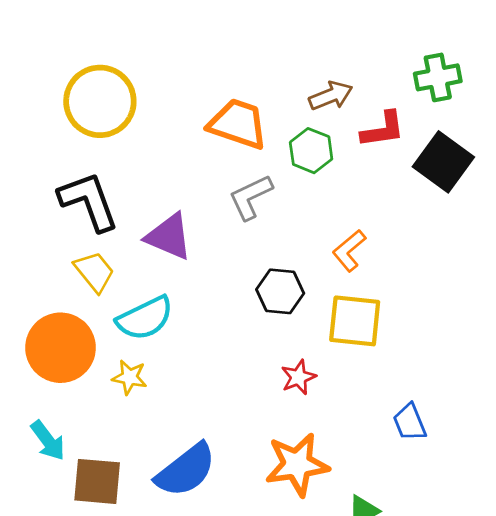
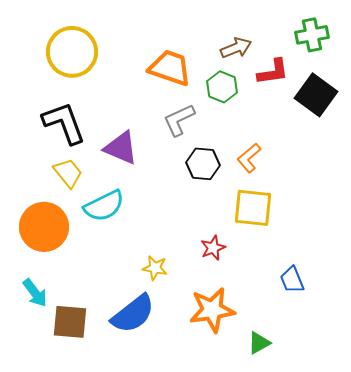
black hexagon: (280, 291) -> (203, 164), moved
yellow star: (130, 377) -> (155, 268), moved

